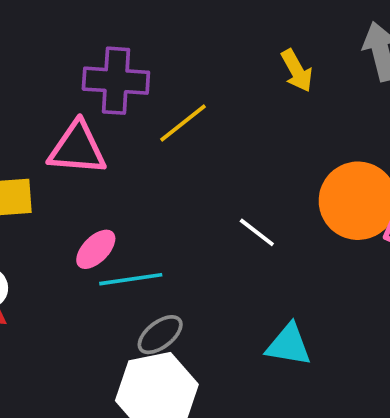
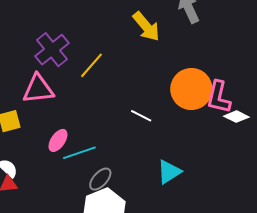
yellow arrow: (297, 71) -> (146, 26), size x1.4
purple cross: (116, 81) -> (52, 50), turned -32
cyan triangle: (289, 345) -> (169, 172), turned -32

